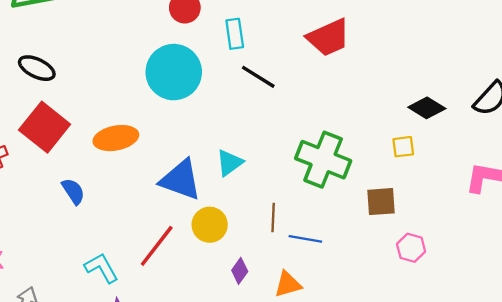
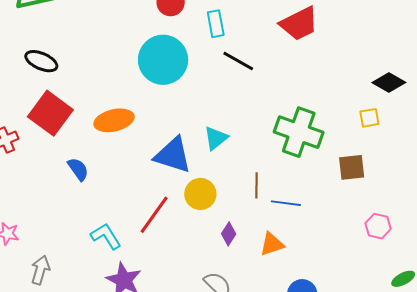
pink hexagon: (411, 248) -> (378, 226), moved

